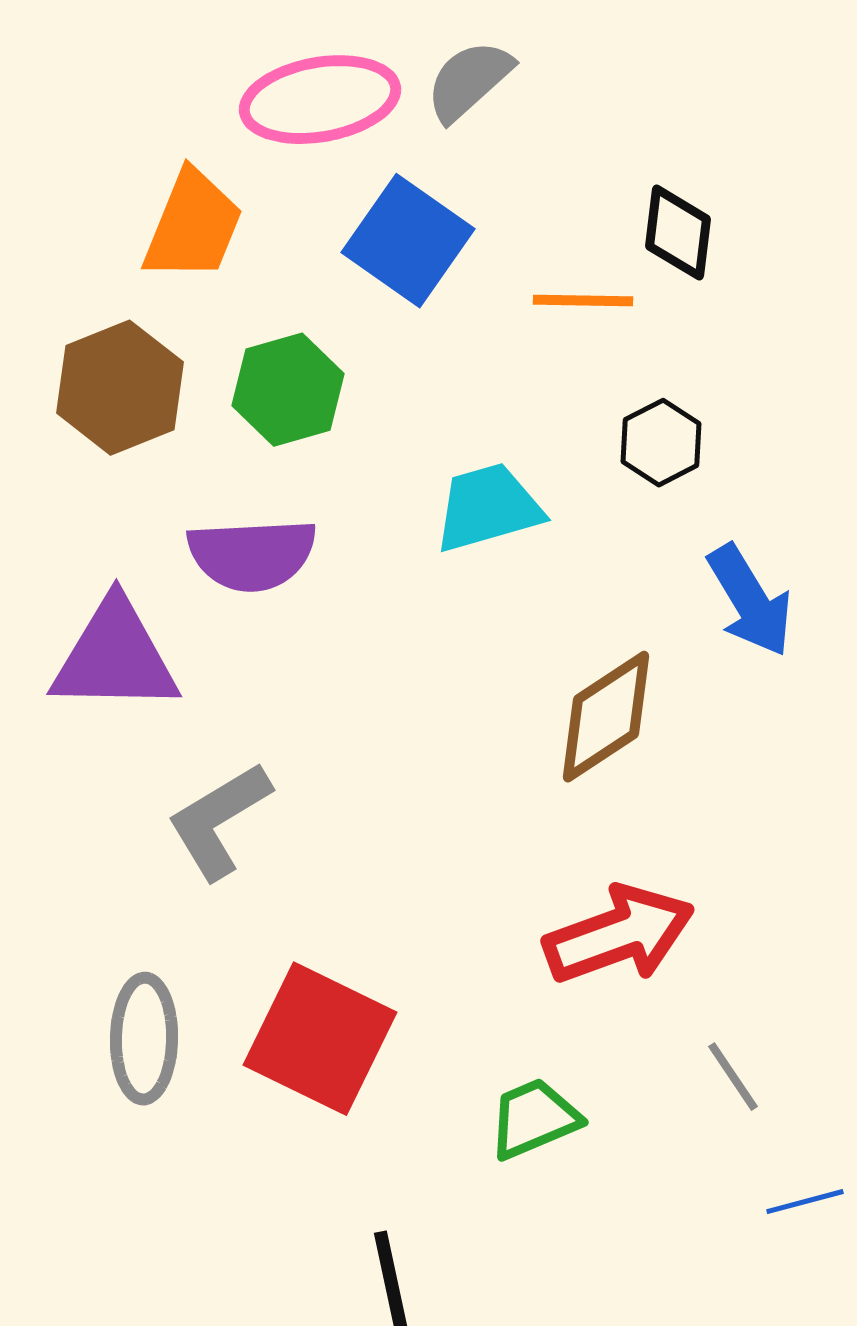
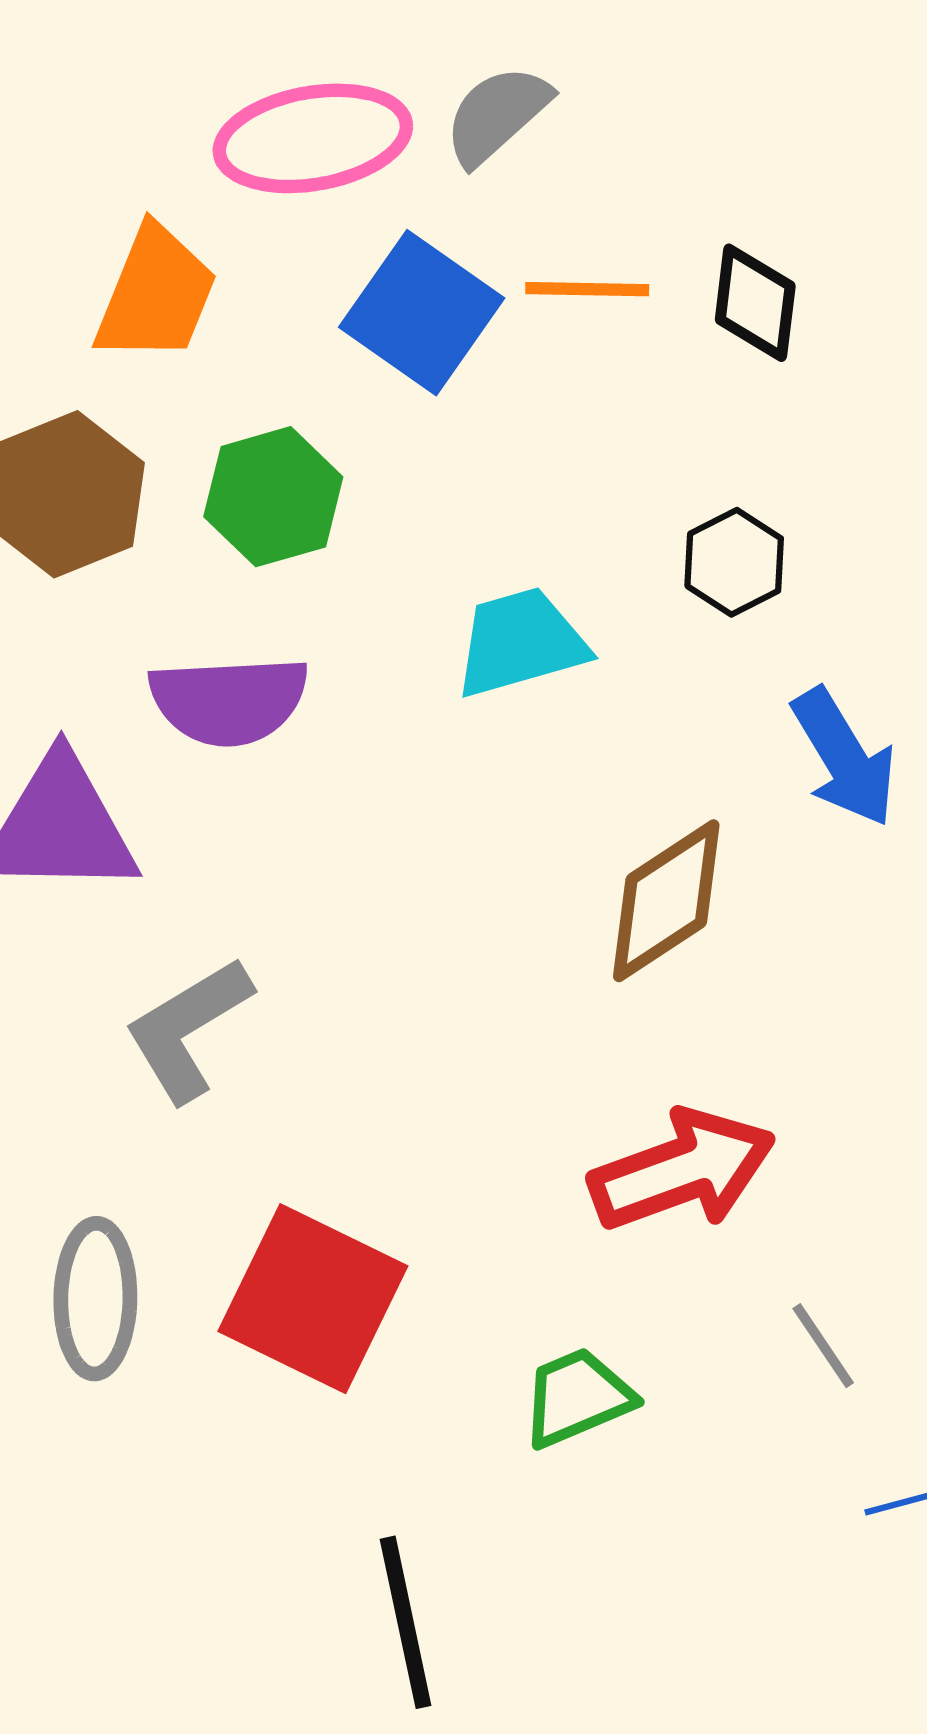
orange line: (583, 301) -> (587, 289), moved

